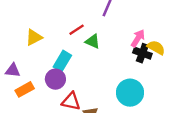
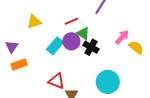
black cross: (142, 53) -> (91, 47), moved
purple triangle: (13, 70) -> (12, 47), turned 48
purple circle: (55, 79) -> (71, 41), moved

